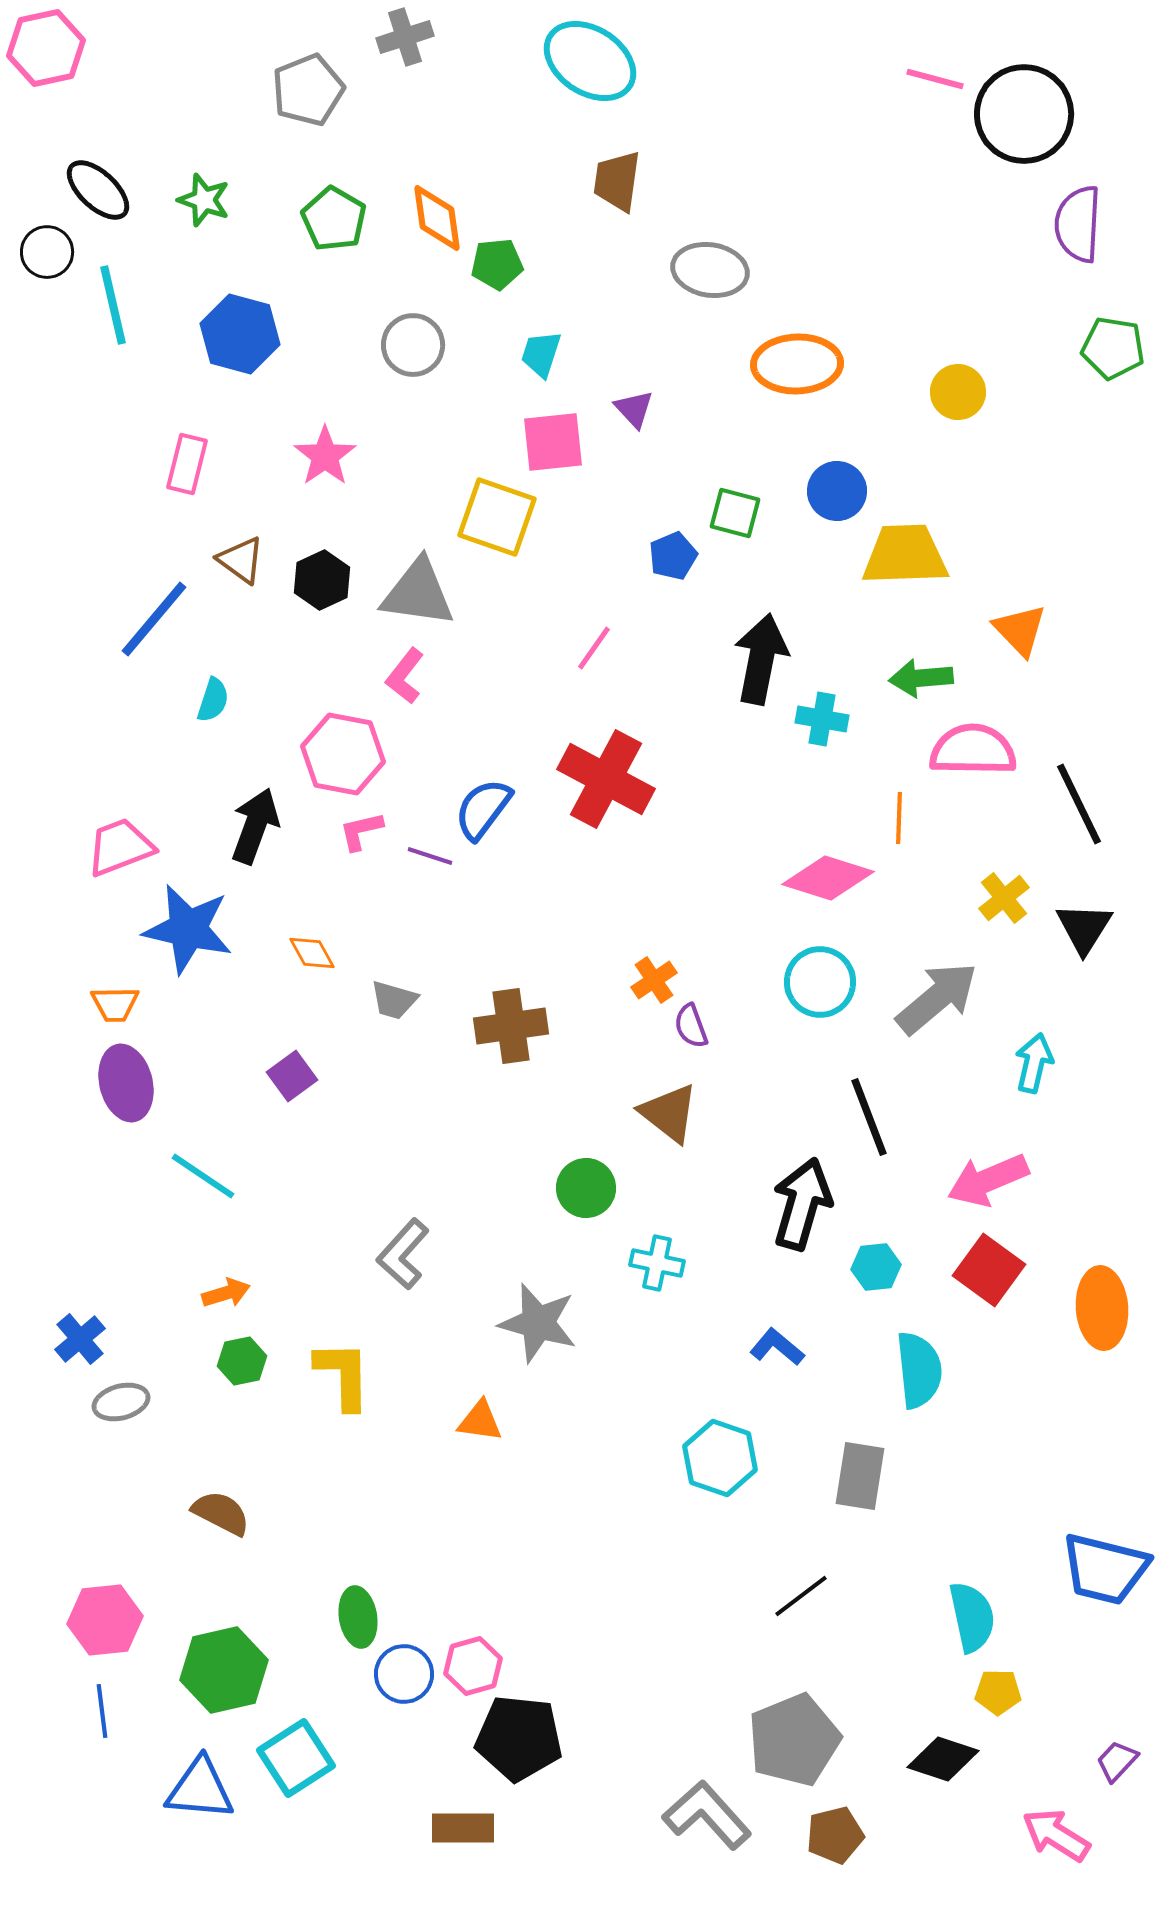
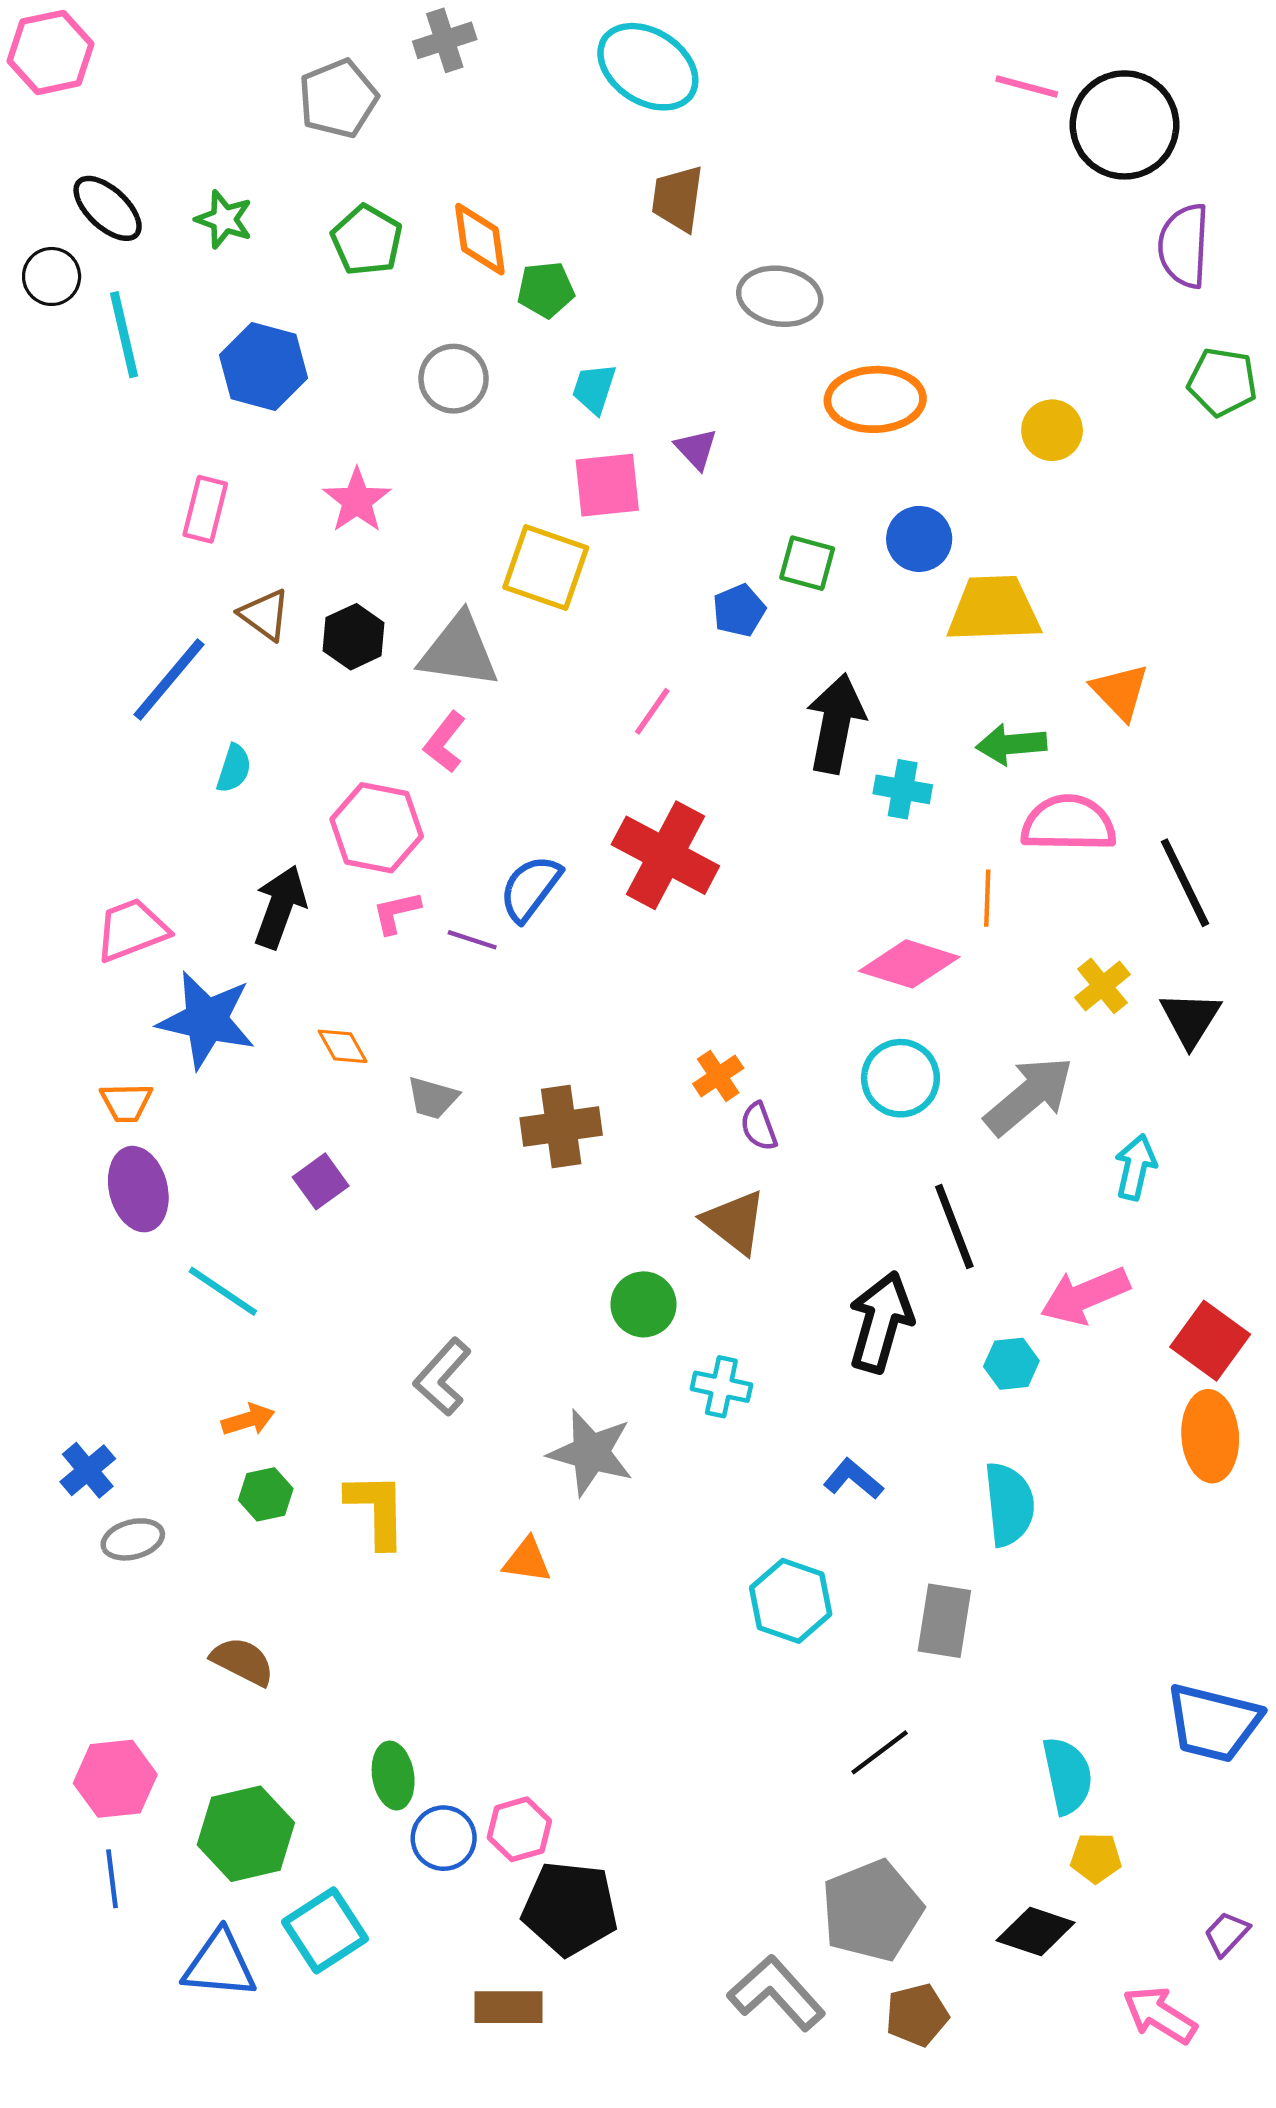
cyan hexagon: (876, 1267) -> (1011, 1364), moved
red square: (989, 1270) -> (1210, 1341), moved

